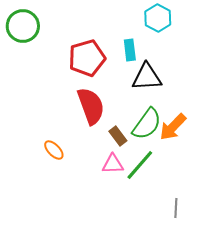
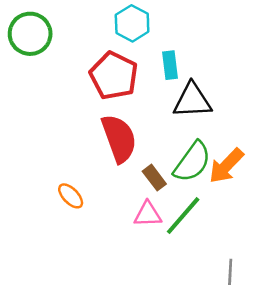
cyan hexagon: (158, 18) -> (132, 23), moved
red pentagon: (87, 58) -> (114, 76), turned -30

